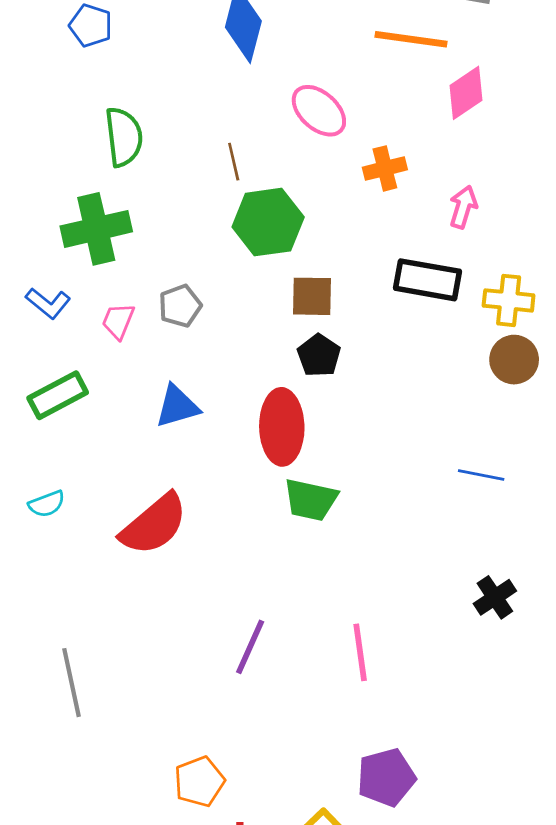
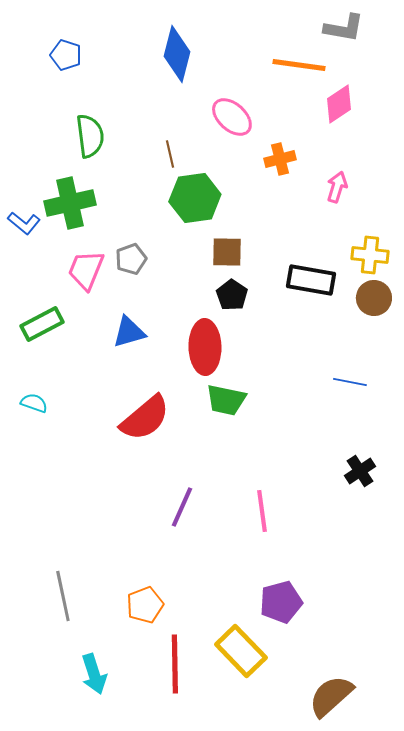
black rectangle: (428, 280) -> (311, 280), moved
blue L-shape: (48, 303) -> (24, 223), moved
pink trapezoid: (118, 321) -> (86, 270), size x1.5
cyan semicircle: (47, 504) -> (34, 403), turned -140
red semicircle: (154, 524) -> (145, 418), moved
gray line: (71, 683) -> (63, 596), moved

